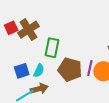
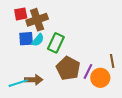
blue square: (22, 71) -> (26, 39), moved
cyan semicircle: (39, 71) -> (38, 40), moved

